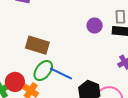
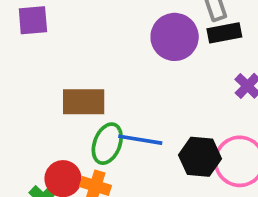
purple circle: (95, 26) -> (175, 37), size x1.6

